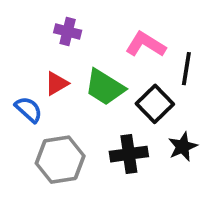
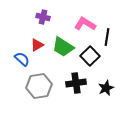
black star: (183, 147) -> (106, 88), moved

